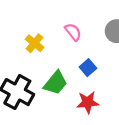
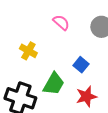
pink semicircle: (73, 32) -> (61, 22), moved

